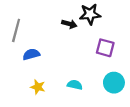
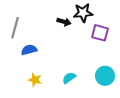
purple square: (105, 48) -> (100, 33), moved
cyan semicircle: (75, 85) -> (69, 78), turned -48

